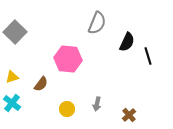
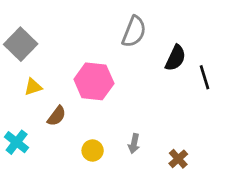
yellow triangle: (12, 77) -> (33, 87), moved

